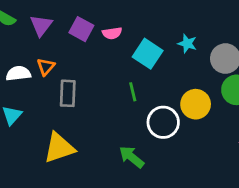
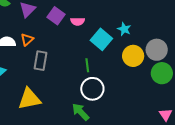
cyan star: (187, 44) -> (124, 29), moved
yellow circle: (196, 104) -> (133, 56), moved
white circle: (163, 122) -> (92, 89), moved

